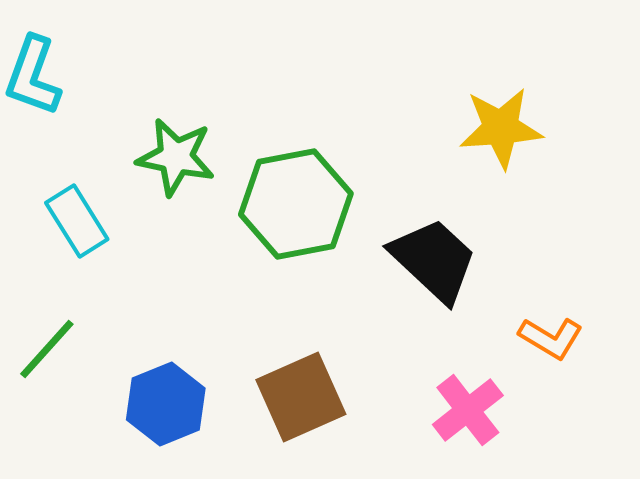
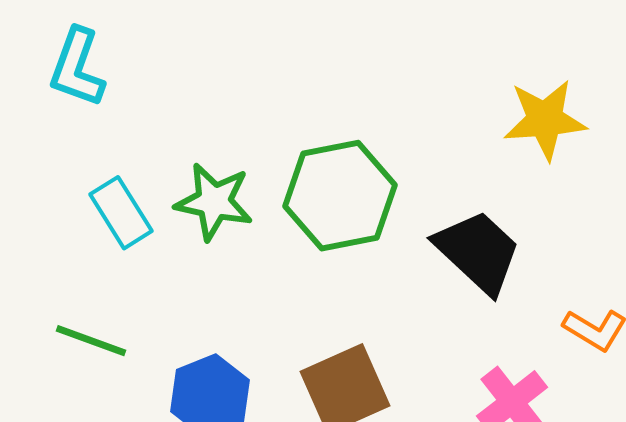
green star: (176, 157) -> (214, 202), moved
green line: (47, 349) -> (91, 341), turned 68

